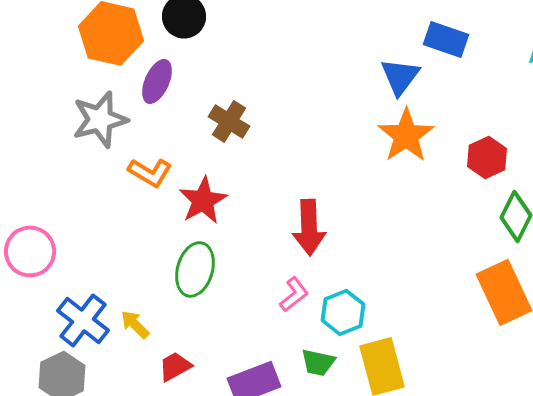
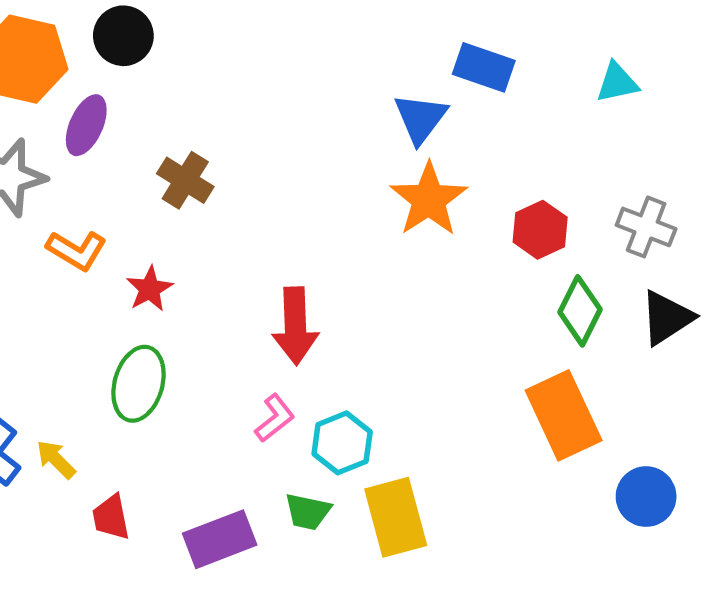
red star: (203, 200) -> (150, 289), size x0.7
red trapezoid: (175, 366) -> (111, 517), turned -72

